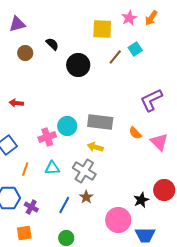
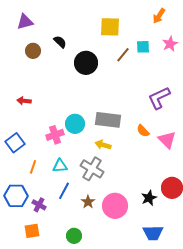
pink star: (129, 18) -> (170, 44), moved
cyan square: (135, 49) -> (143, 47), turned 32
brown star: (86, 197) -> (88, 202), moved
blue line: (64, 205) -> (64, 191), moved
pink circle: (118, 220) -> (115, 206), moved

